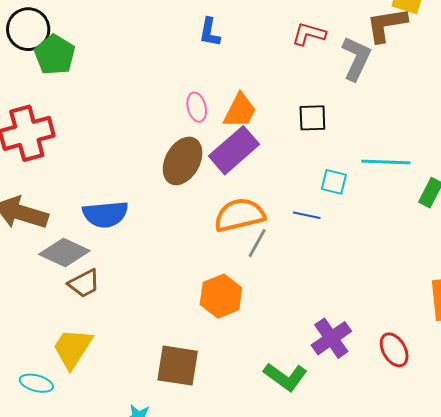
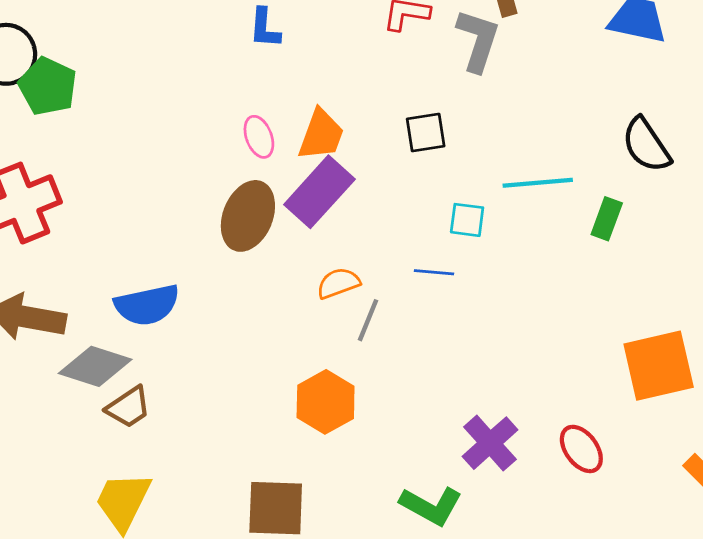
orange semicircle: (240, 215) -> (338, 283), size x0.6

